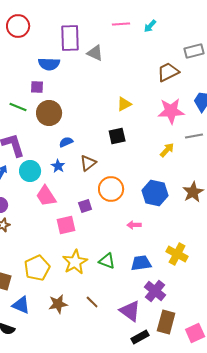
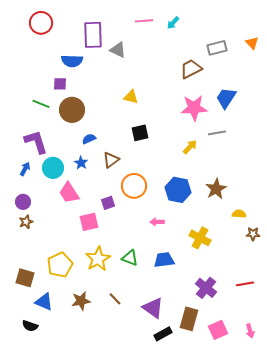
yellow triangle: (124, 104) -> (131, 97), moved, turned 42
yellow cross: (177, 254) -> (200, 238), moved
purple cross: (155, 291) -> (206, 288), moved

